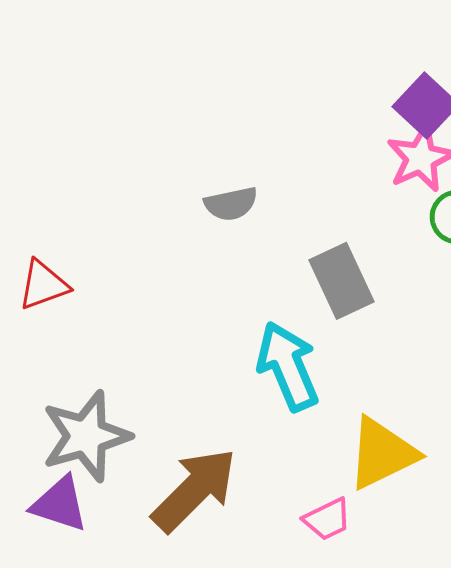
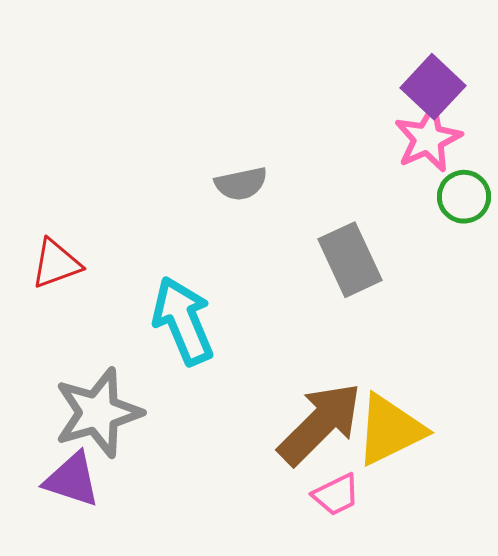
cyan arrow: (288, 366) -> (183, 321), moved
brown arrow: (194, 490) -> (320, 424), moved

